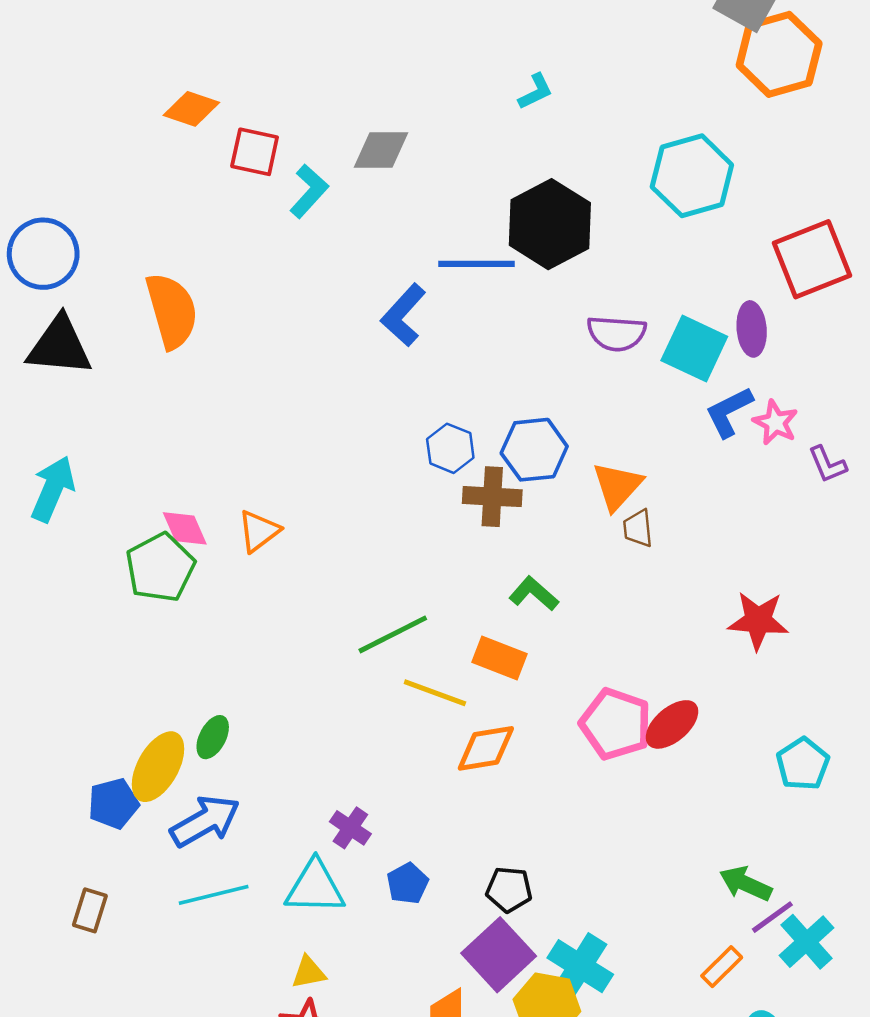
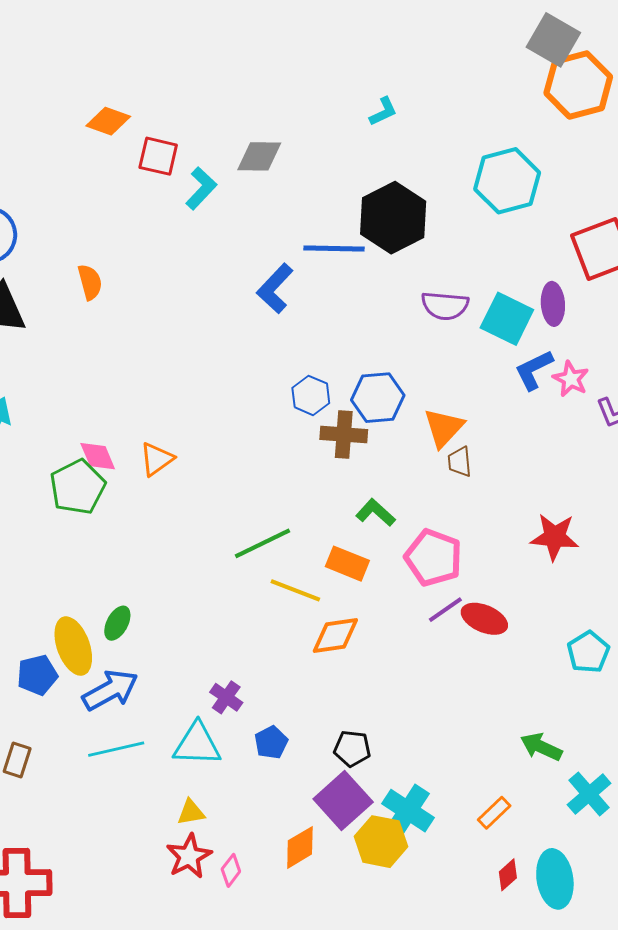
orange semicircle: (172, 311) -> (90, 282), size x0.6
pink pentagon: (616, 724) -> (433, 558), moved
red ellipse: (672, 724) -> (484, 619), turned 63
yellow ellipse: (158, 767) -> (73, 646), turned -50
purple line: (772, 917) -> (445, 610), moved
orange rectangle: (722, 967) -> (494, 813), moved

